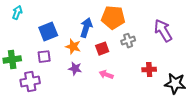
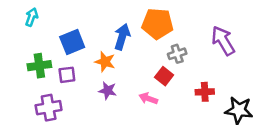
red square: (102, 49) -> (164, 76), moved, turned -32
green cross: (12, 60) -> (39, 66), moved

